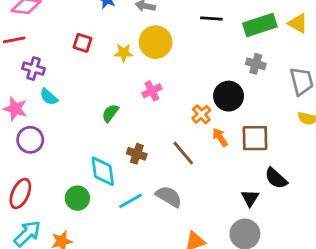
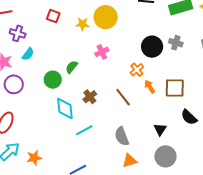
gray cross: (256, 64) -> (176, 43), moved
black circle: (229, 96) -> (152, 47), moved
cyan semicircle: (49, 97) -> (28, 54), turned -96
brown cross: (137, 154) -> (90, 97), turned 32
gray semicircle: (169, 196) -> (122, 136), moved, turned -144
green circle: (77, 198) -> (53, 80), moved
black triangle: (250, 198) -> (160, 129), moved

